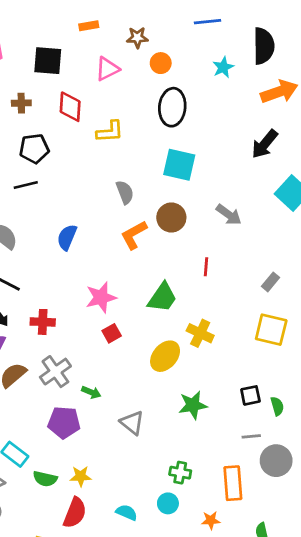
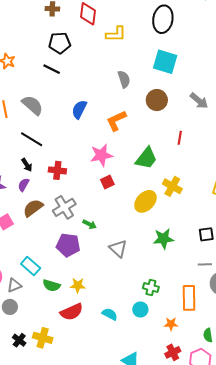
black line: (26, 185) -> (52, 69), turned 36
orange L-shape: (134, 235) -> (116, 121), moved
red semicircle: (75, 513) -> (72, 312), turned 40

